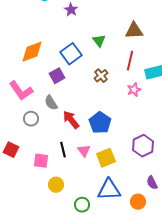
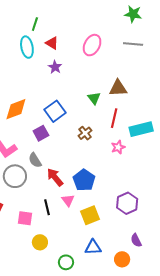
green triangle: (99, 41) -> (94, 98), moved
gray circle: (31, 119) -> (15, 176), size x1.5
pink triangle: (84, 151) -> (68, 200), moved
blue triangle: (109, 190) -> (93, 247), size x0.7

